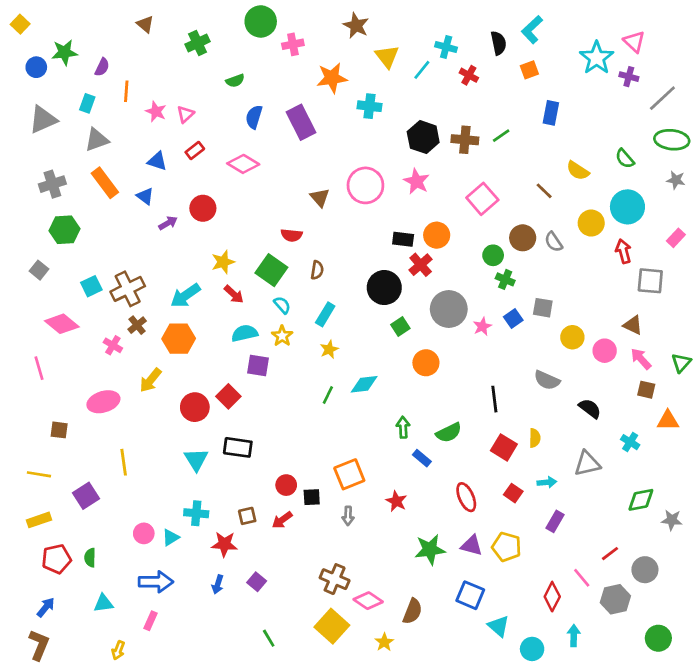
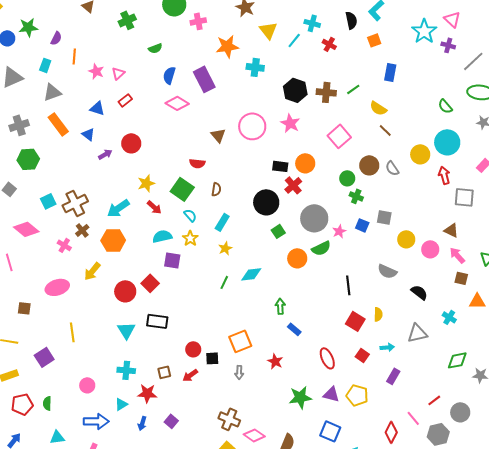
pink diamond: (243, 164) -> (177, 103), moved
yellow semicircle: (578, 171) -> (378, 108), moved
blue square: (513, 318) -> (362, 225), turned -32
green semicircle: (449, 433) -> (321, 248), moved
cyan triangle: (171, 537) -> (121, 404), moved

